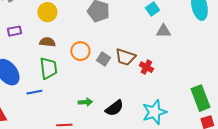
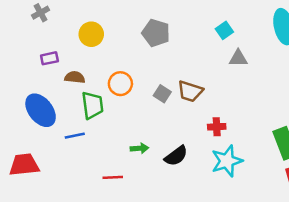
brown semicircle: (47, 42) -> (75, 77), moved
orange circle: (80, 51) -> (120, 84), moved
red cross: (146, 67) -> (217, 127), moved, turned -32

